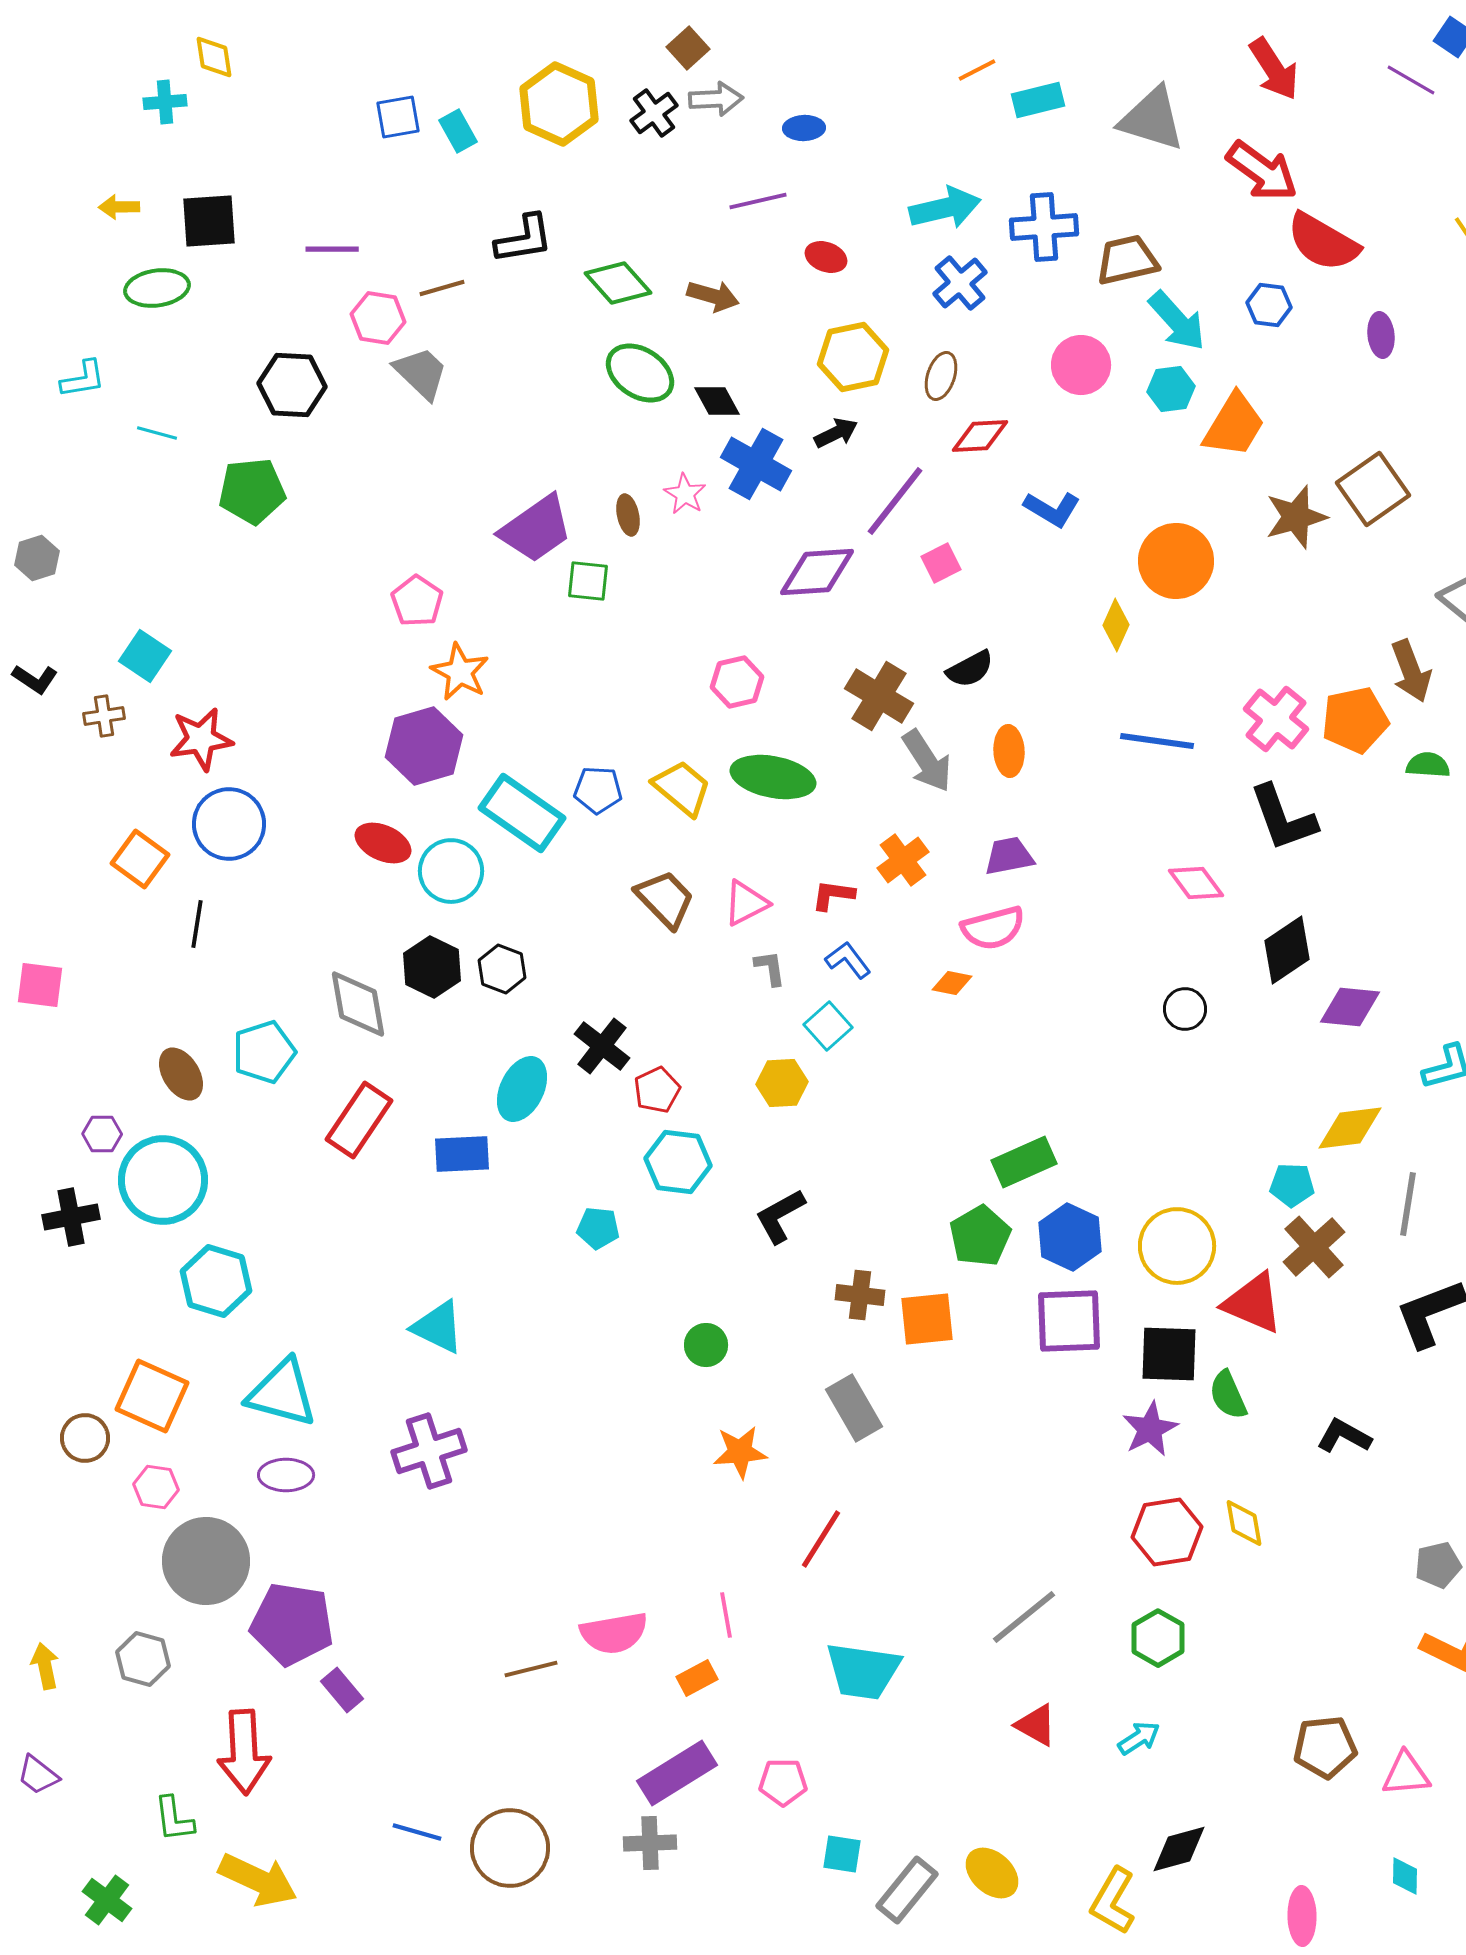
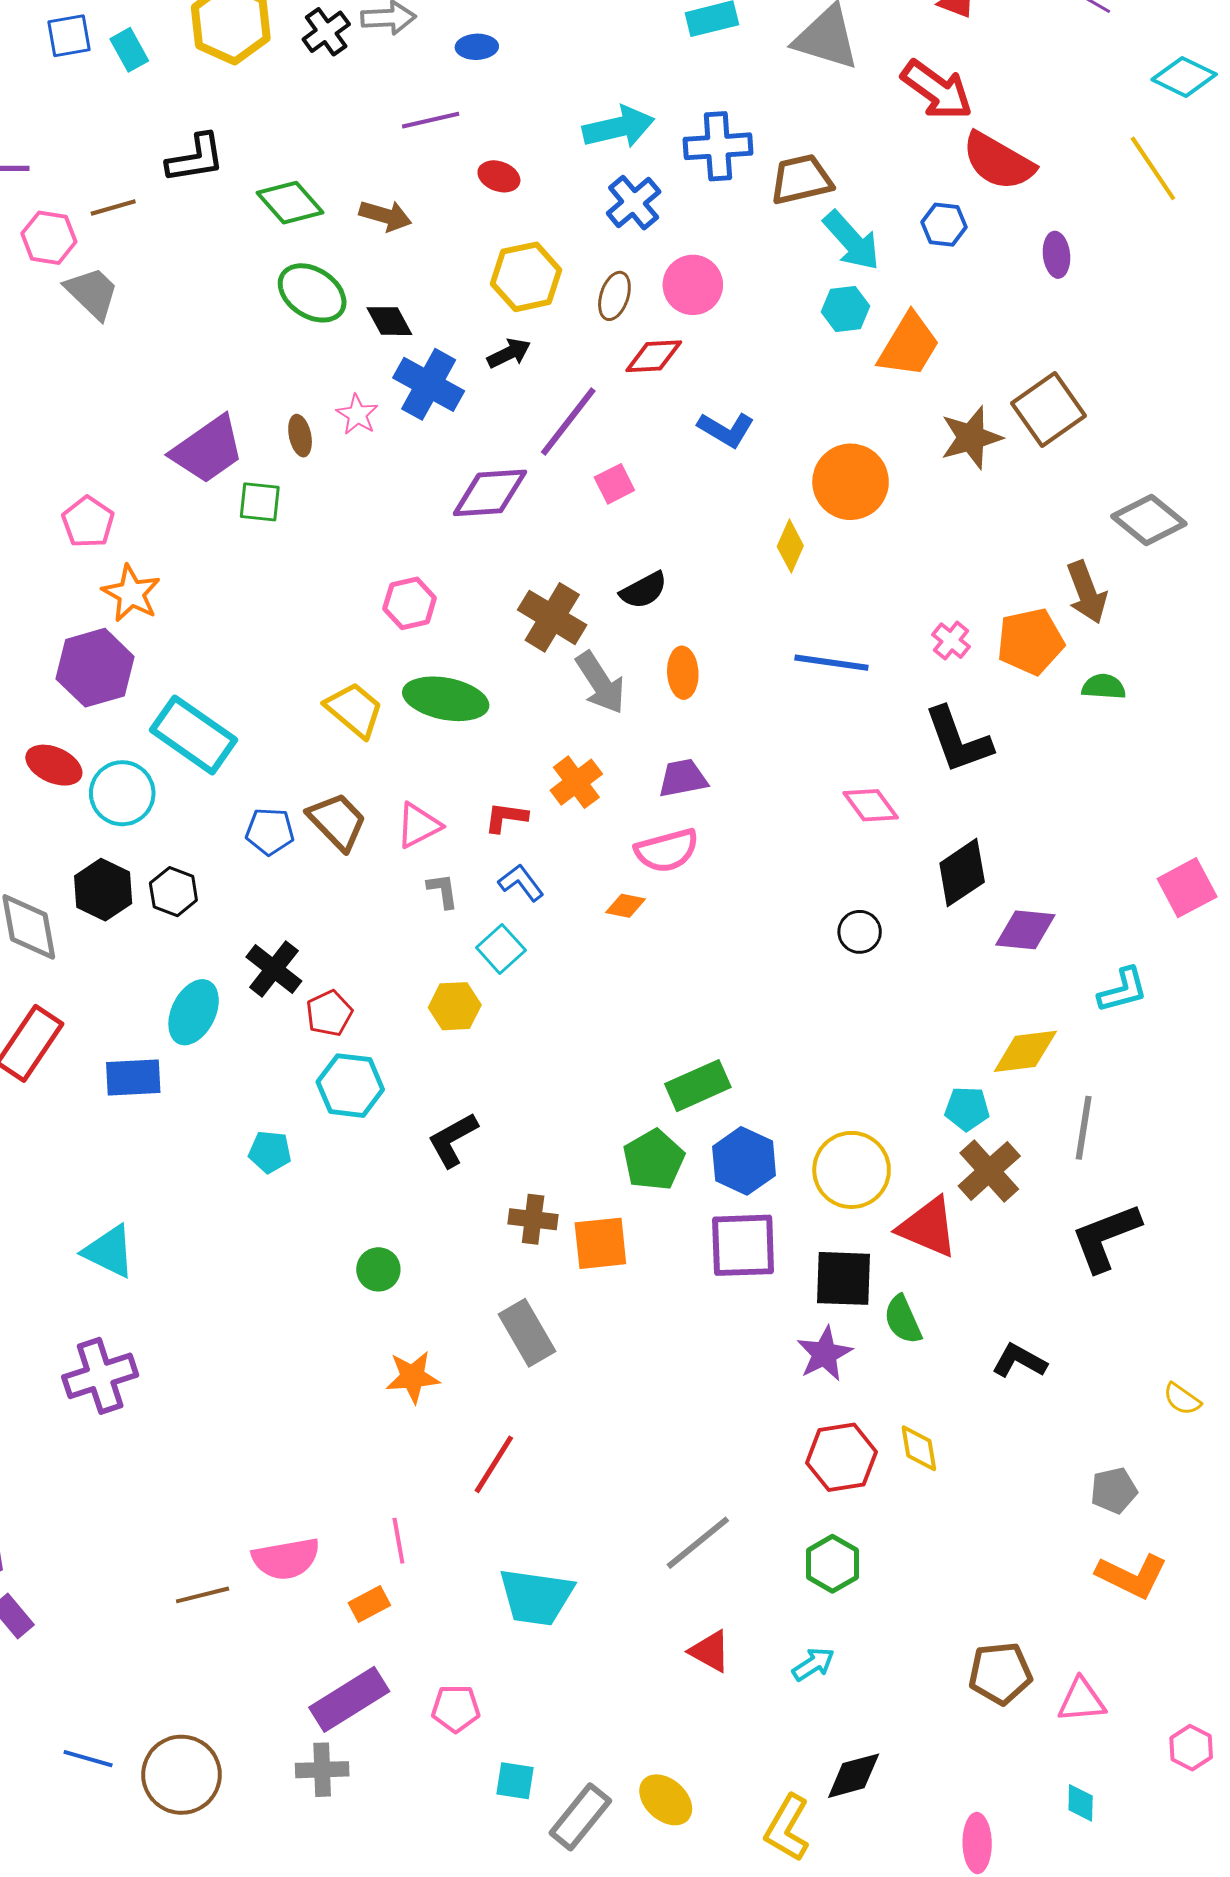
pink circle: (1081, 365) -> (693, 285), moved
pink cross: (1276, 719) -> (951, 641), size x0.6
blue pentagon: (598, 790) -> (270, 831), moved

